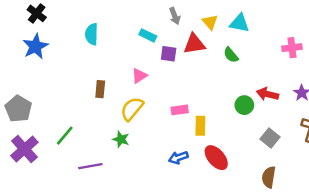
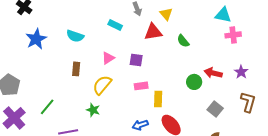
cyan triangle: (239, 23) -> (223, 15), moved
cyan semicircle: (92, 34) -> (75, 36), moved, turned -72
blue star: (35, 46) -> (36, 39), moved
purple square: (169, 54) -> (136, 60), moved

